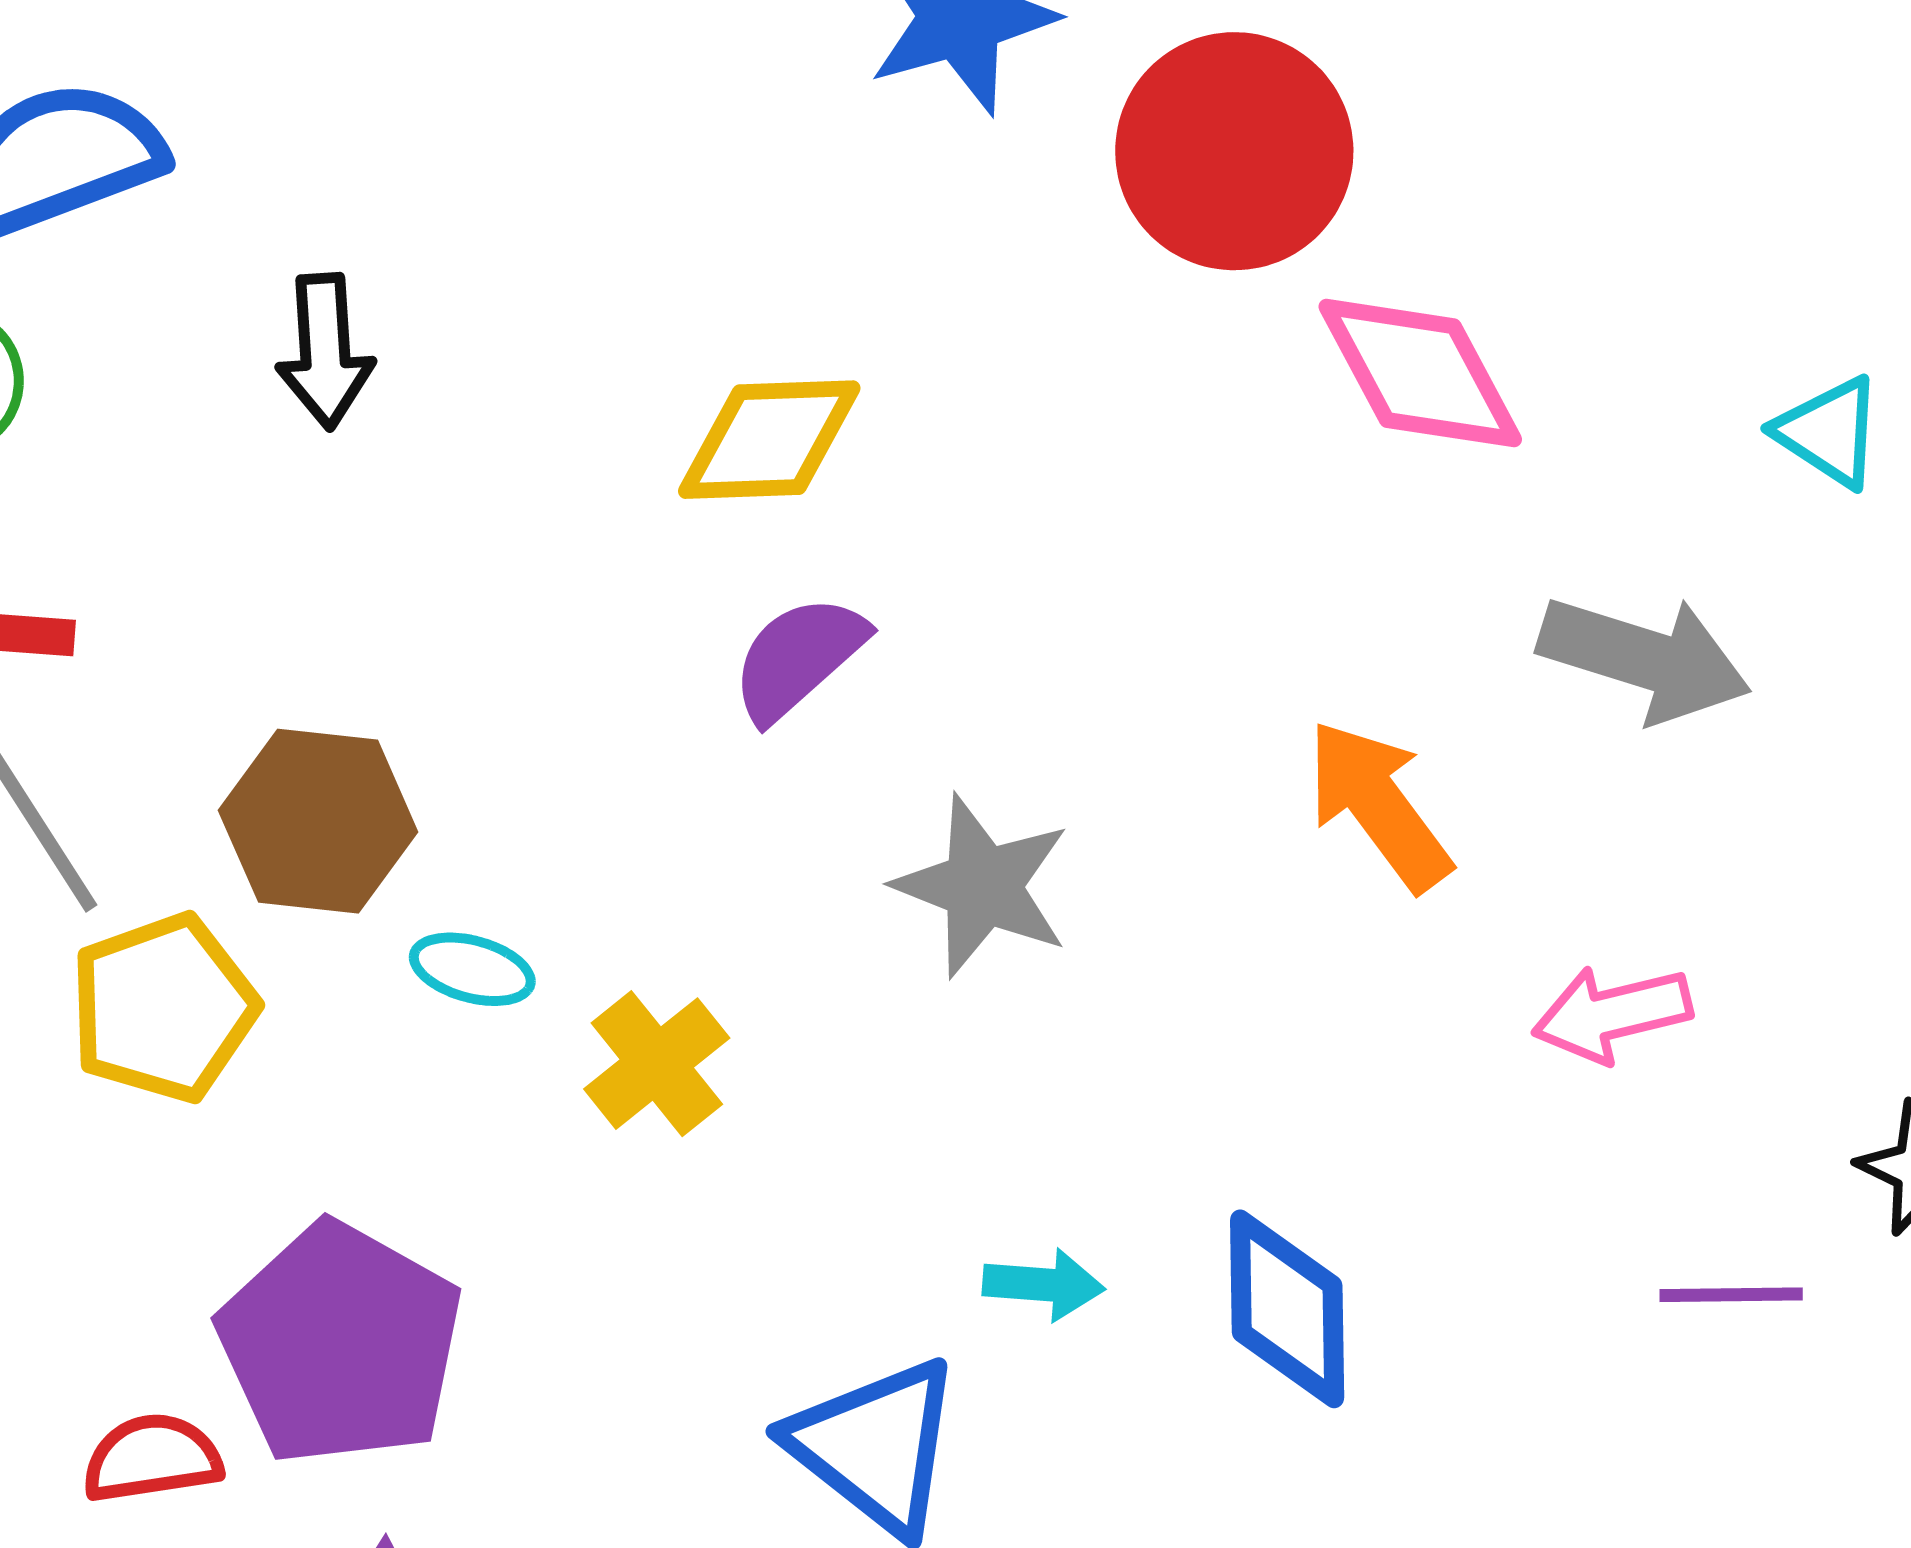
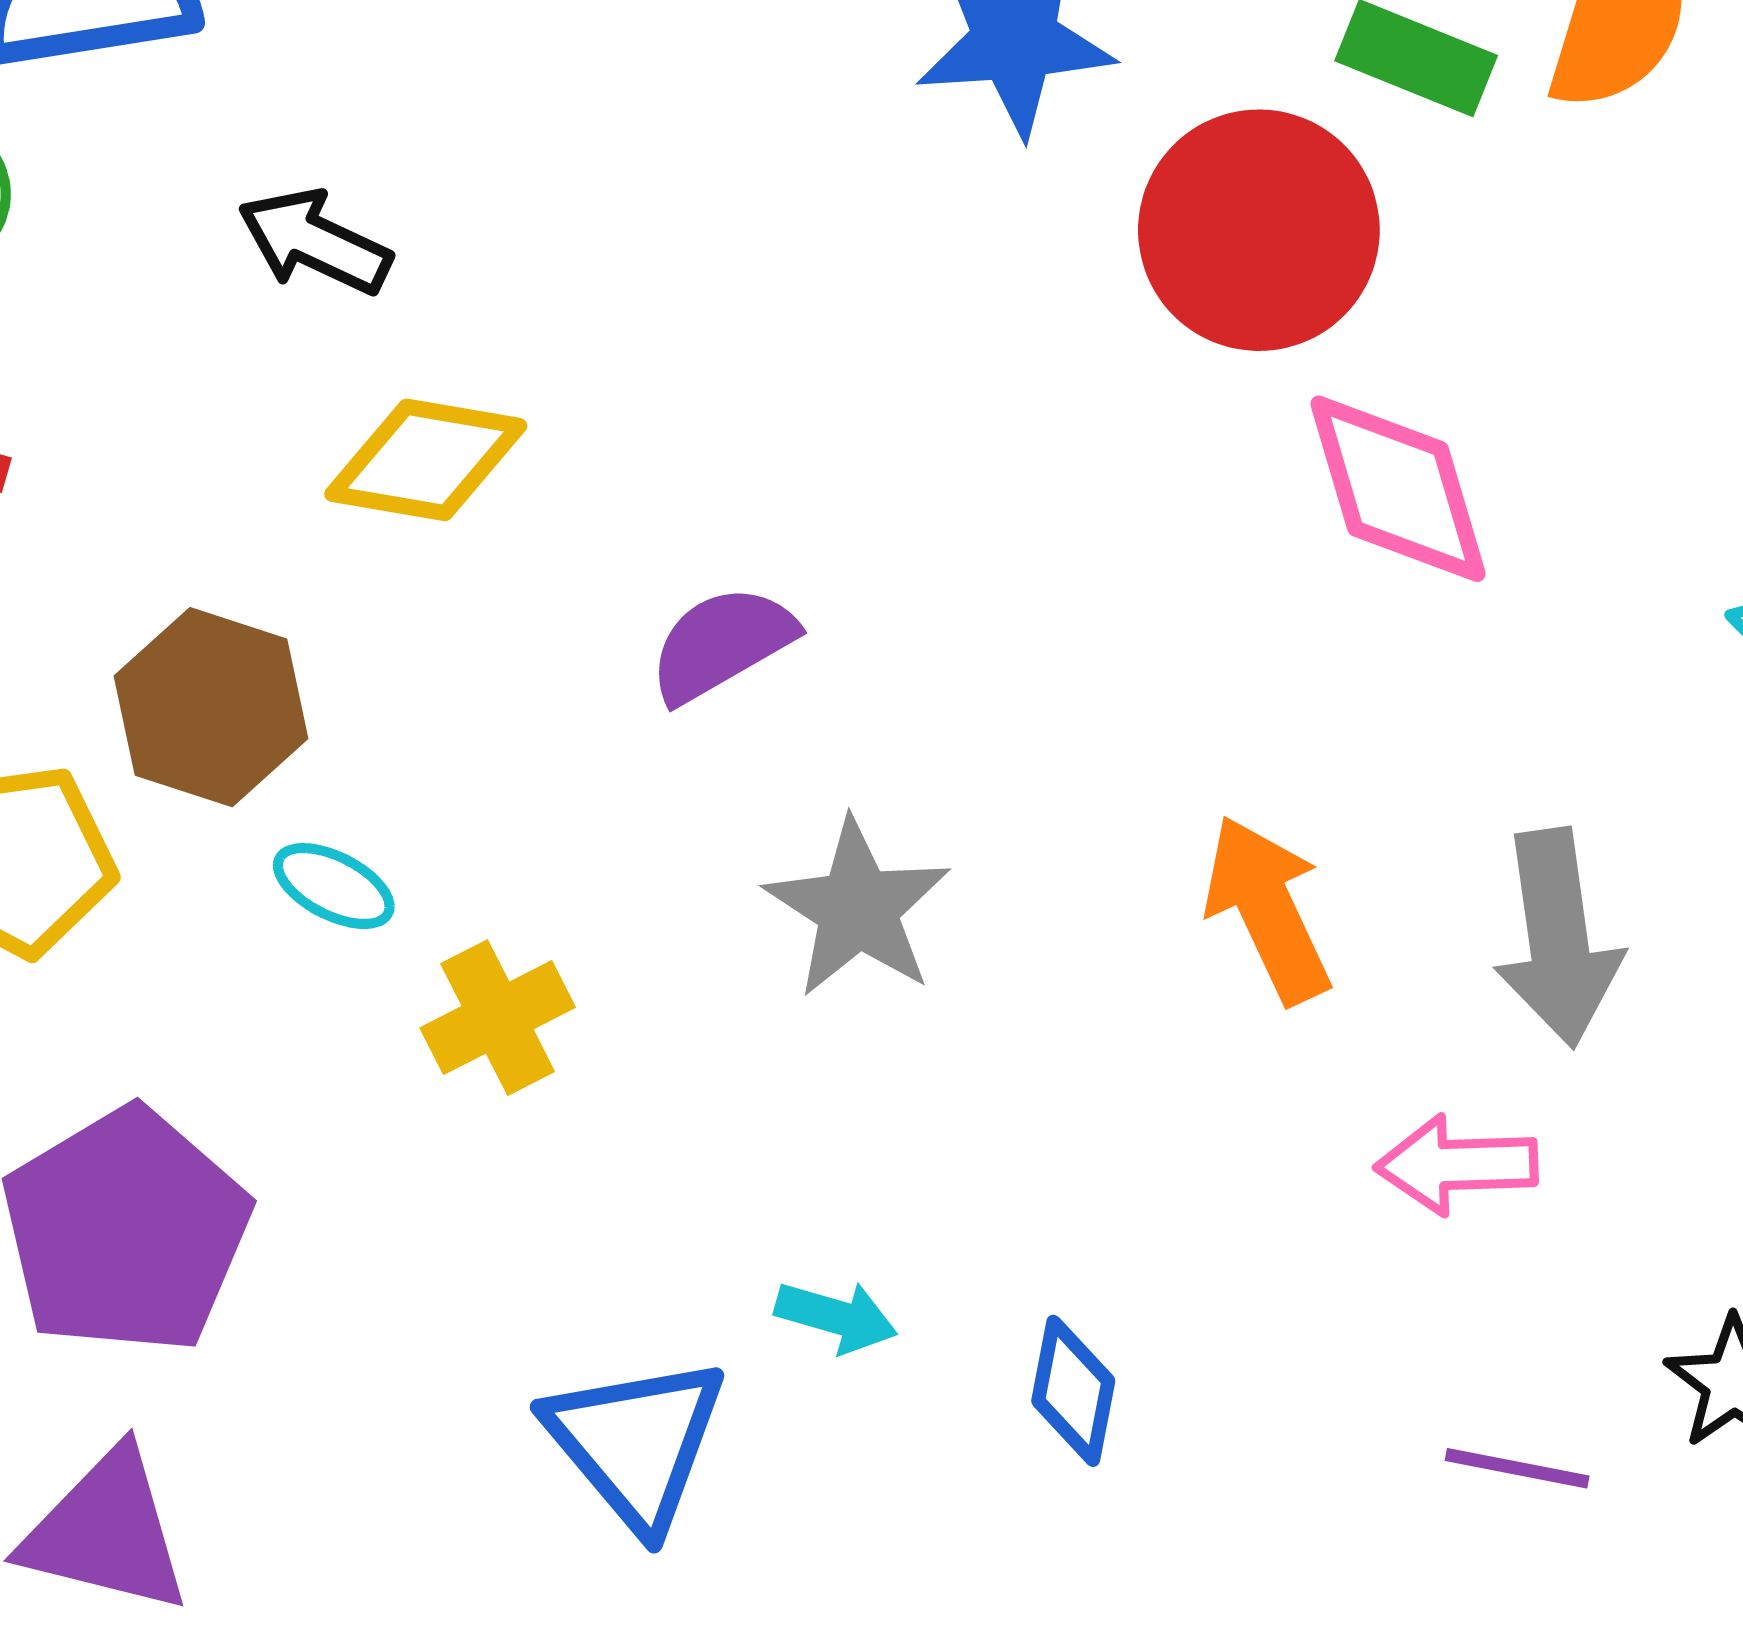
black arrow: (325, 351) -> (315, 242), turned 107
yellow diamond: (769, 440) -> (426, 460), moved
gray arrow: (1645, 658) -> (1558, 938), moved, turned 53
blue diamond: (1287, 1309) -> (1073, 1391), size x0.7

